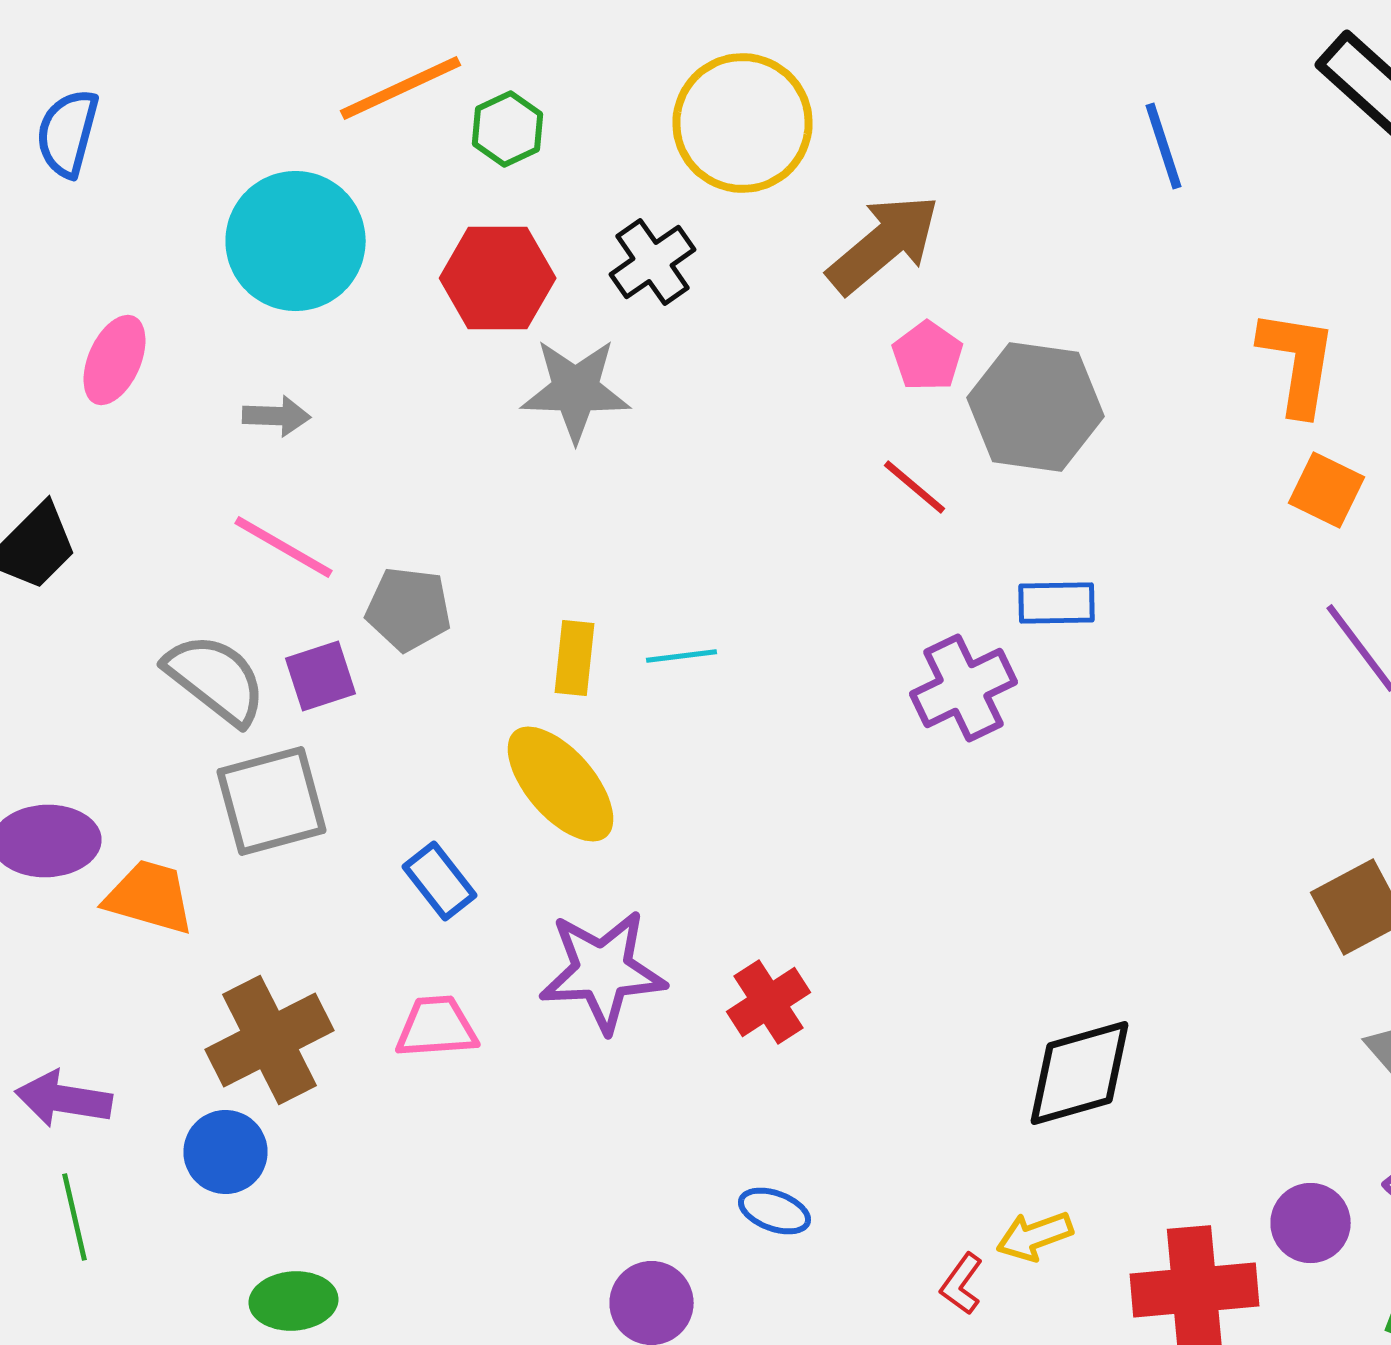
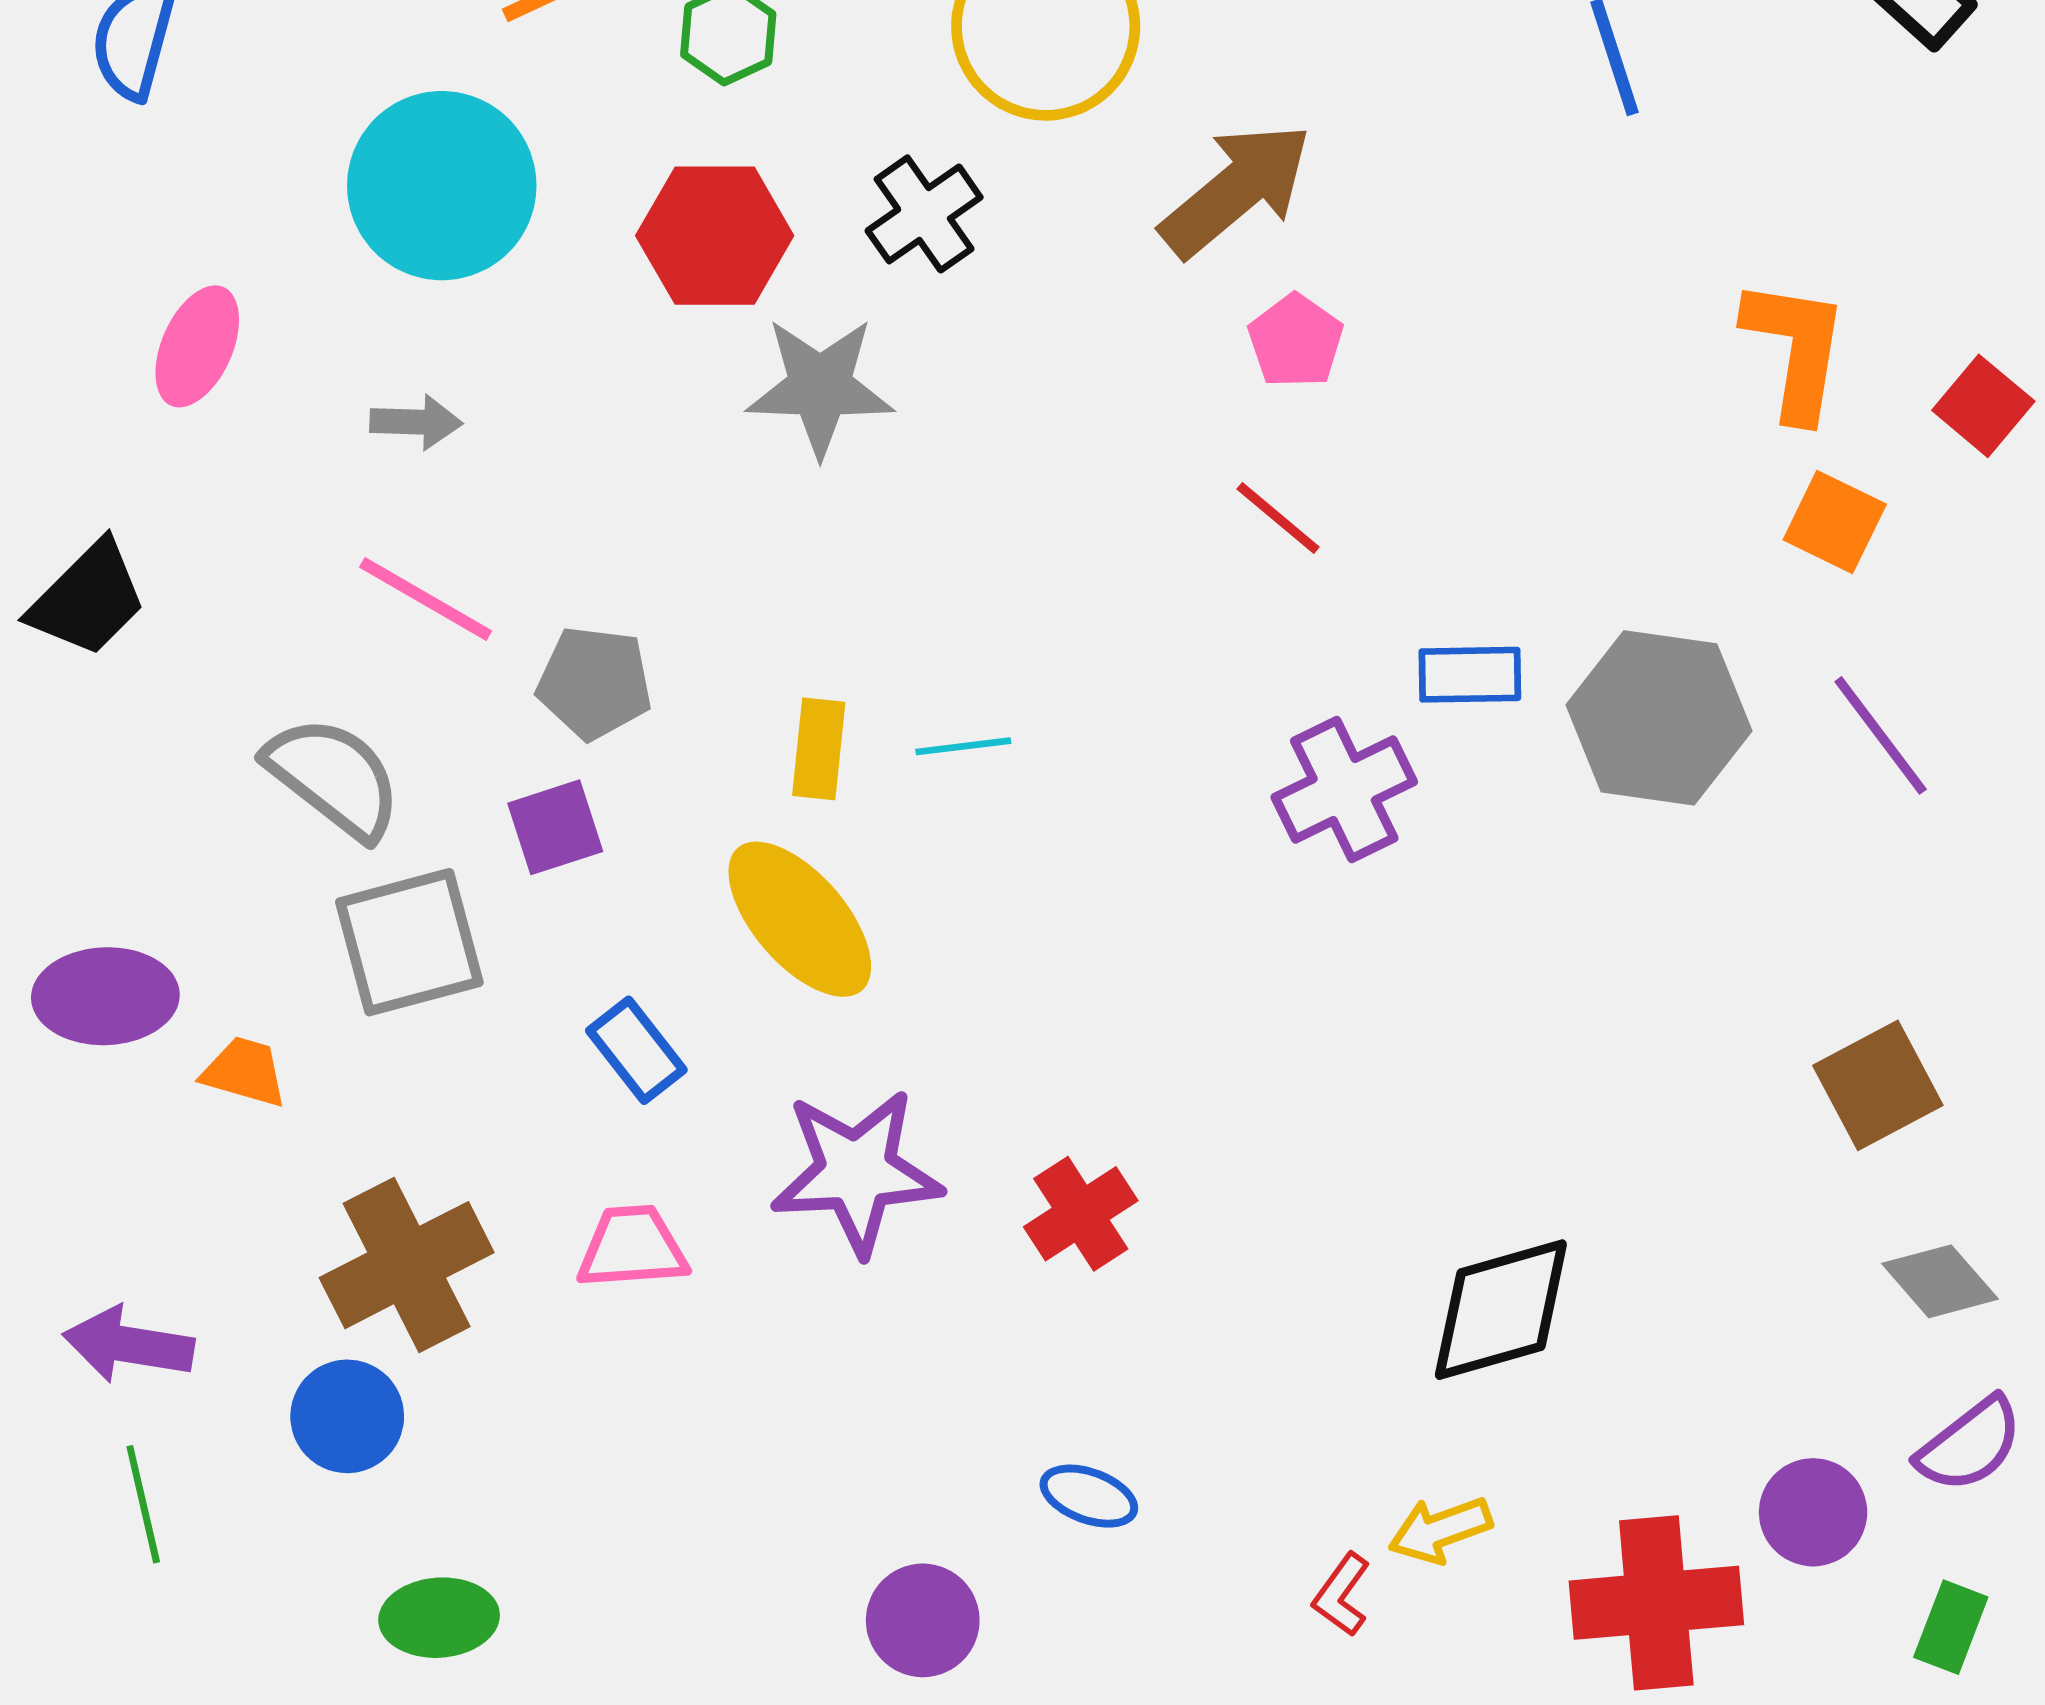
gray hexagon: (1036, 407) -> (1659, 718), moved
purple square: (320, 676) -> (555, 827), moved
orange trapezoid: (150, 897) -> (245, 1072), size x0.7

